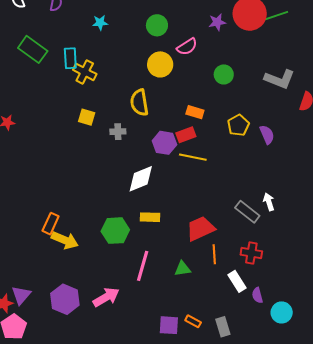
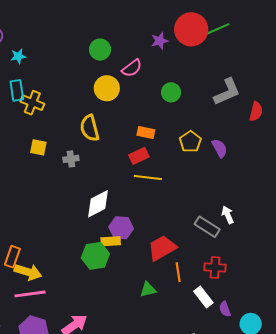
cyan star: (100, 23) -> (18, 56), moved
gray L-shape: (280, 79) -> (227, 92), turned -40
purple hexagon: (164, 143) -> (121, 228), moved
green hexagon: (115, 231) -> (95, 256), moved
pink line: (143, 266) -> (30, 294), moved, turned 72

